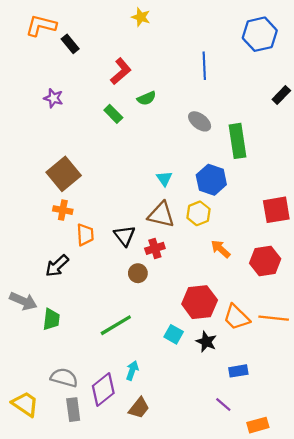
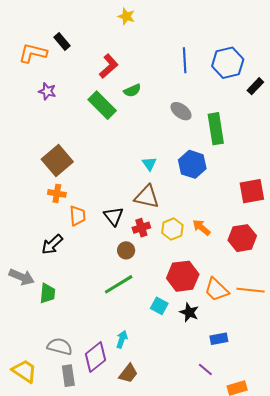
orange L-shape: (41, 26) -> (33, 53), moved
blue hexagon: (260, 34) -> (228, 63), moved
green rectangle: (113, 114) -> (102, 105), size x1.6
yellow hexagon: (198, 213) -> (172, 229), moved
green line: (116, 325) -> (119, 284), moved

